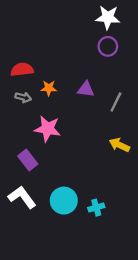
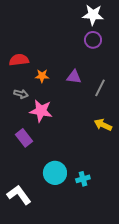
gray arrow: (23, 97) -> (21, 94), moved
white L-shape: (22, 197) -> (19, 195), moved

